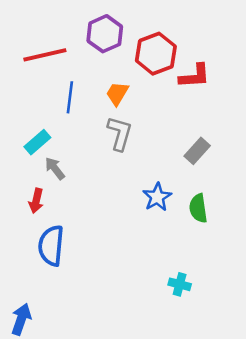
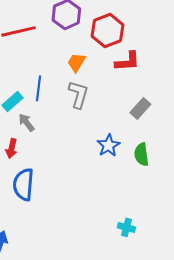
red L-shape: (195, 76) -> (127, 61), moved
blue line: (70, 97) -> (38, 88), moved
cyan cross: (180, 284) -> (126, 227), moved

